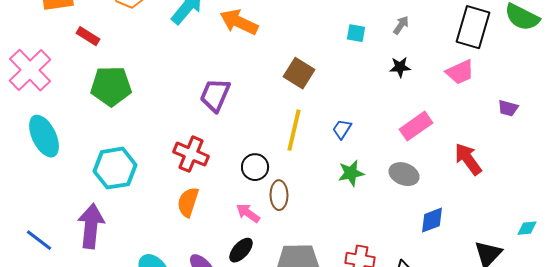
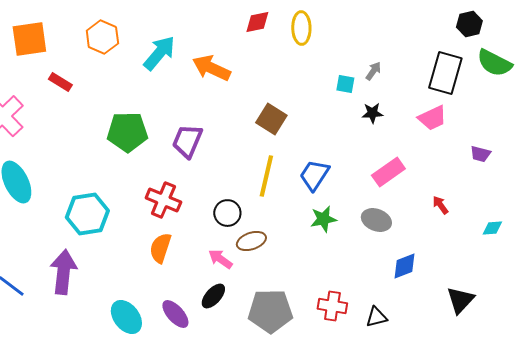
cyan square: (356, 33) -> (345, 84), moved
green pentagon: (111, 86) -> (127, 132), moved
blue trapezoid: (342, 129) -> (314, 175), size x1.6
red arrow: (468, 159) -> (440, 205), size x0.6
brown ellipse: (279, 195) -> (251, 241), turned 72
cyan diamond: (527, 228) -> (492, 228), moved

